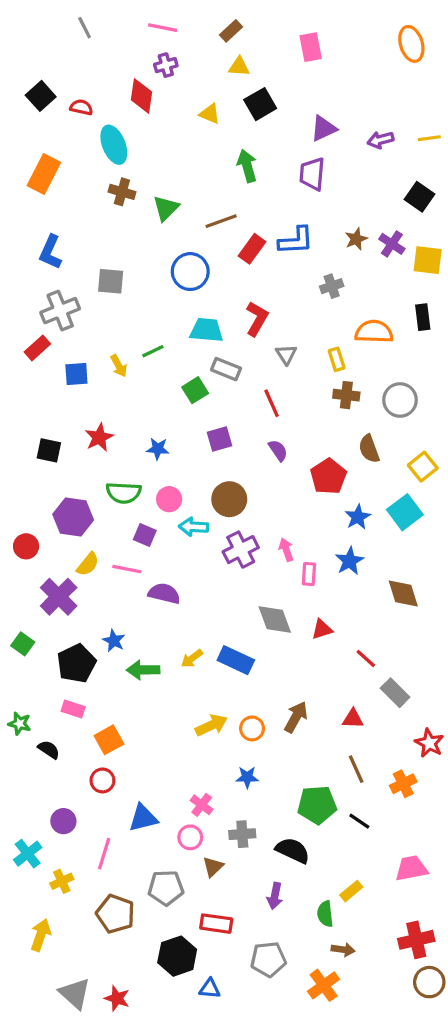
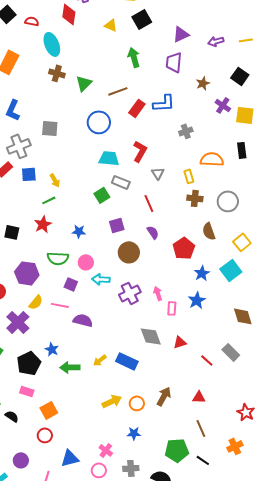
brown star: (356, 239) -> (203, 83), moved
green line: (153, 351) -> (49, 200), moved
blue square: (76, 374) -> (29, 174), moved
brown circle: (229, 499) -> (129, 252), moved
brown diamond: (403, 593) -> (243, 316), moved
gray rectangle: (395, 693) -> (231, 352), moved
orange cross: (403, 784) -> (235, 446), moved

